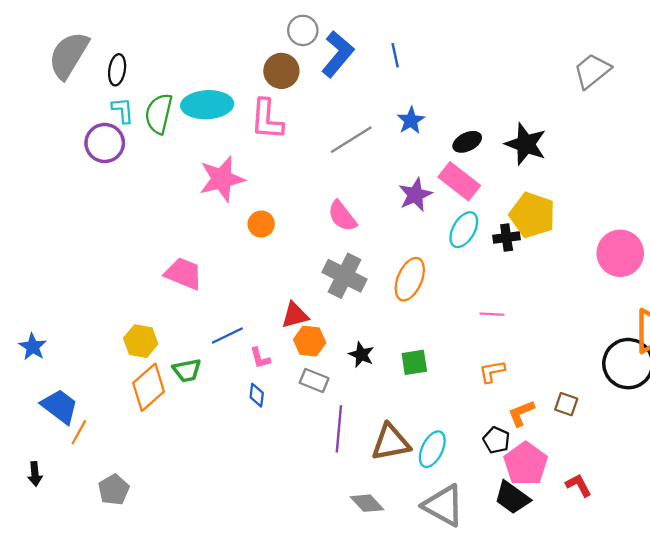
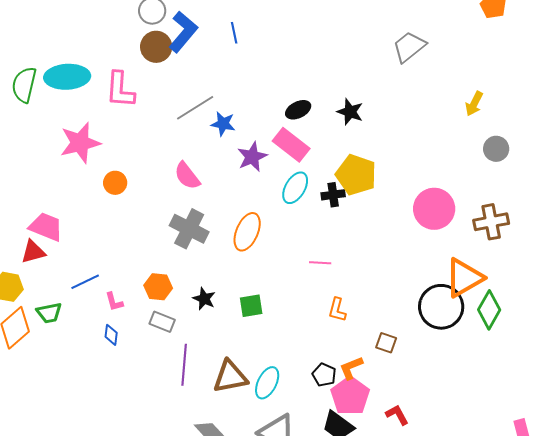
brown circle: (281, 71) -> (156, 47), moved
blue star: (411, 120) -> (223, 124), moved, turned -30
black star: (526, 144) -> (350, 112), size x0.7
red triangle: (295, 315) -> (33, 252), moved
orange L-shape: (492, 371) -> (337, 310), moved, turned -65
orange L-shape: (521, 413) -> (351, 368), moved

